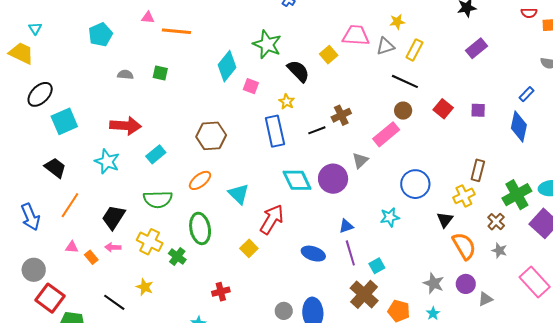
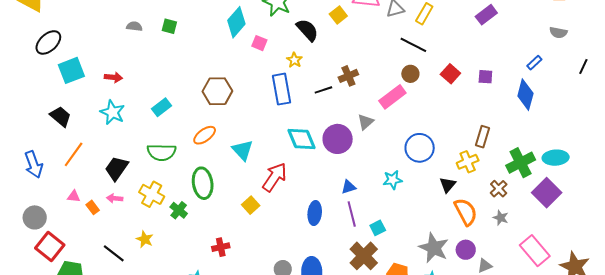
red arrow: (126, 126) -> (113, 77), moved, size x0.6
blue ellipse: (313, 254) -> (315, 213), turned 75
gray star: (434, 283) -> (434, 248), size x1.4

